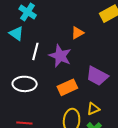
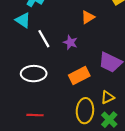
white line: (35, 51) -> (44, 39), turned -42
purple star: (60, 56) -> (70, 42), size x0.6

